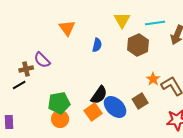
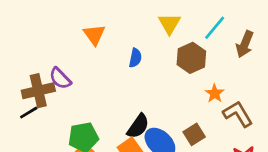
cyan line: (155, 23) -> (215, 28), turned -42
brown cross: (26, 69) -> (38, 91), size x1.6
orange star: (153, 79) -> (215, 93), moved

